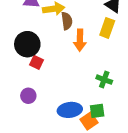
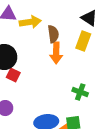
brown semicircle: (67, 21) -> (53, 34), moved

